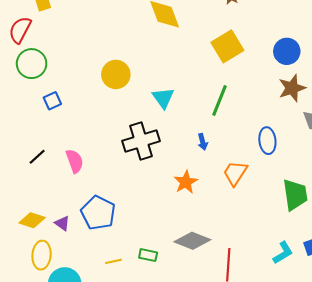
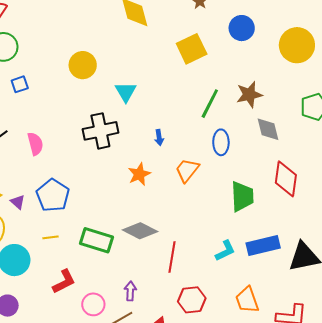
blue circle: (287, 51) -> (242, 28), moved
green line: (220, 101) -> (210, 104), moved
green rectangle: (148, 255) -> (97, 240), size x1.8
yellow line: (113, 261) -> (51, 237), moved

